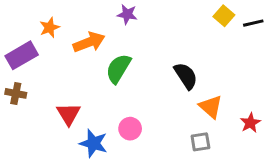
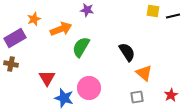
yellow square: (224, 16) -> (153, 11), turned -32
red star: (250, 123) -> (171, 95), moved
pink circle: (130, 129) -> (89, 88), size x1.5

